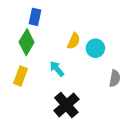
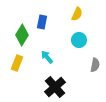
blue rectangle: (35, 17) -> (42, 22), moved
yellow semicircle: (74, 41) -> (77, 14), moved

